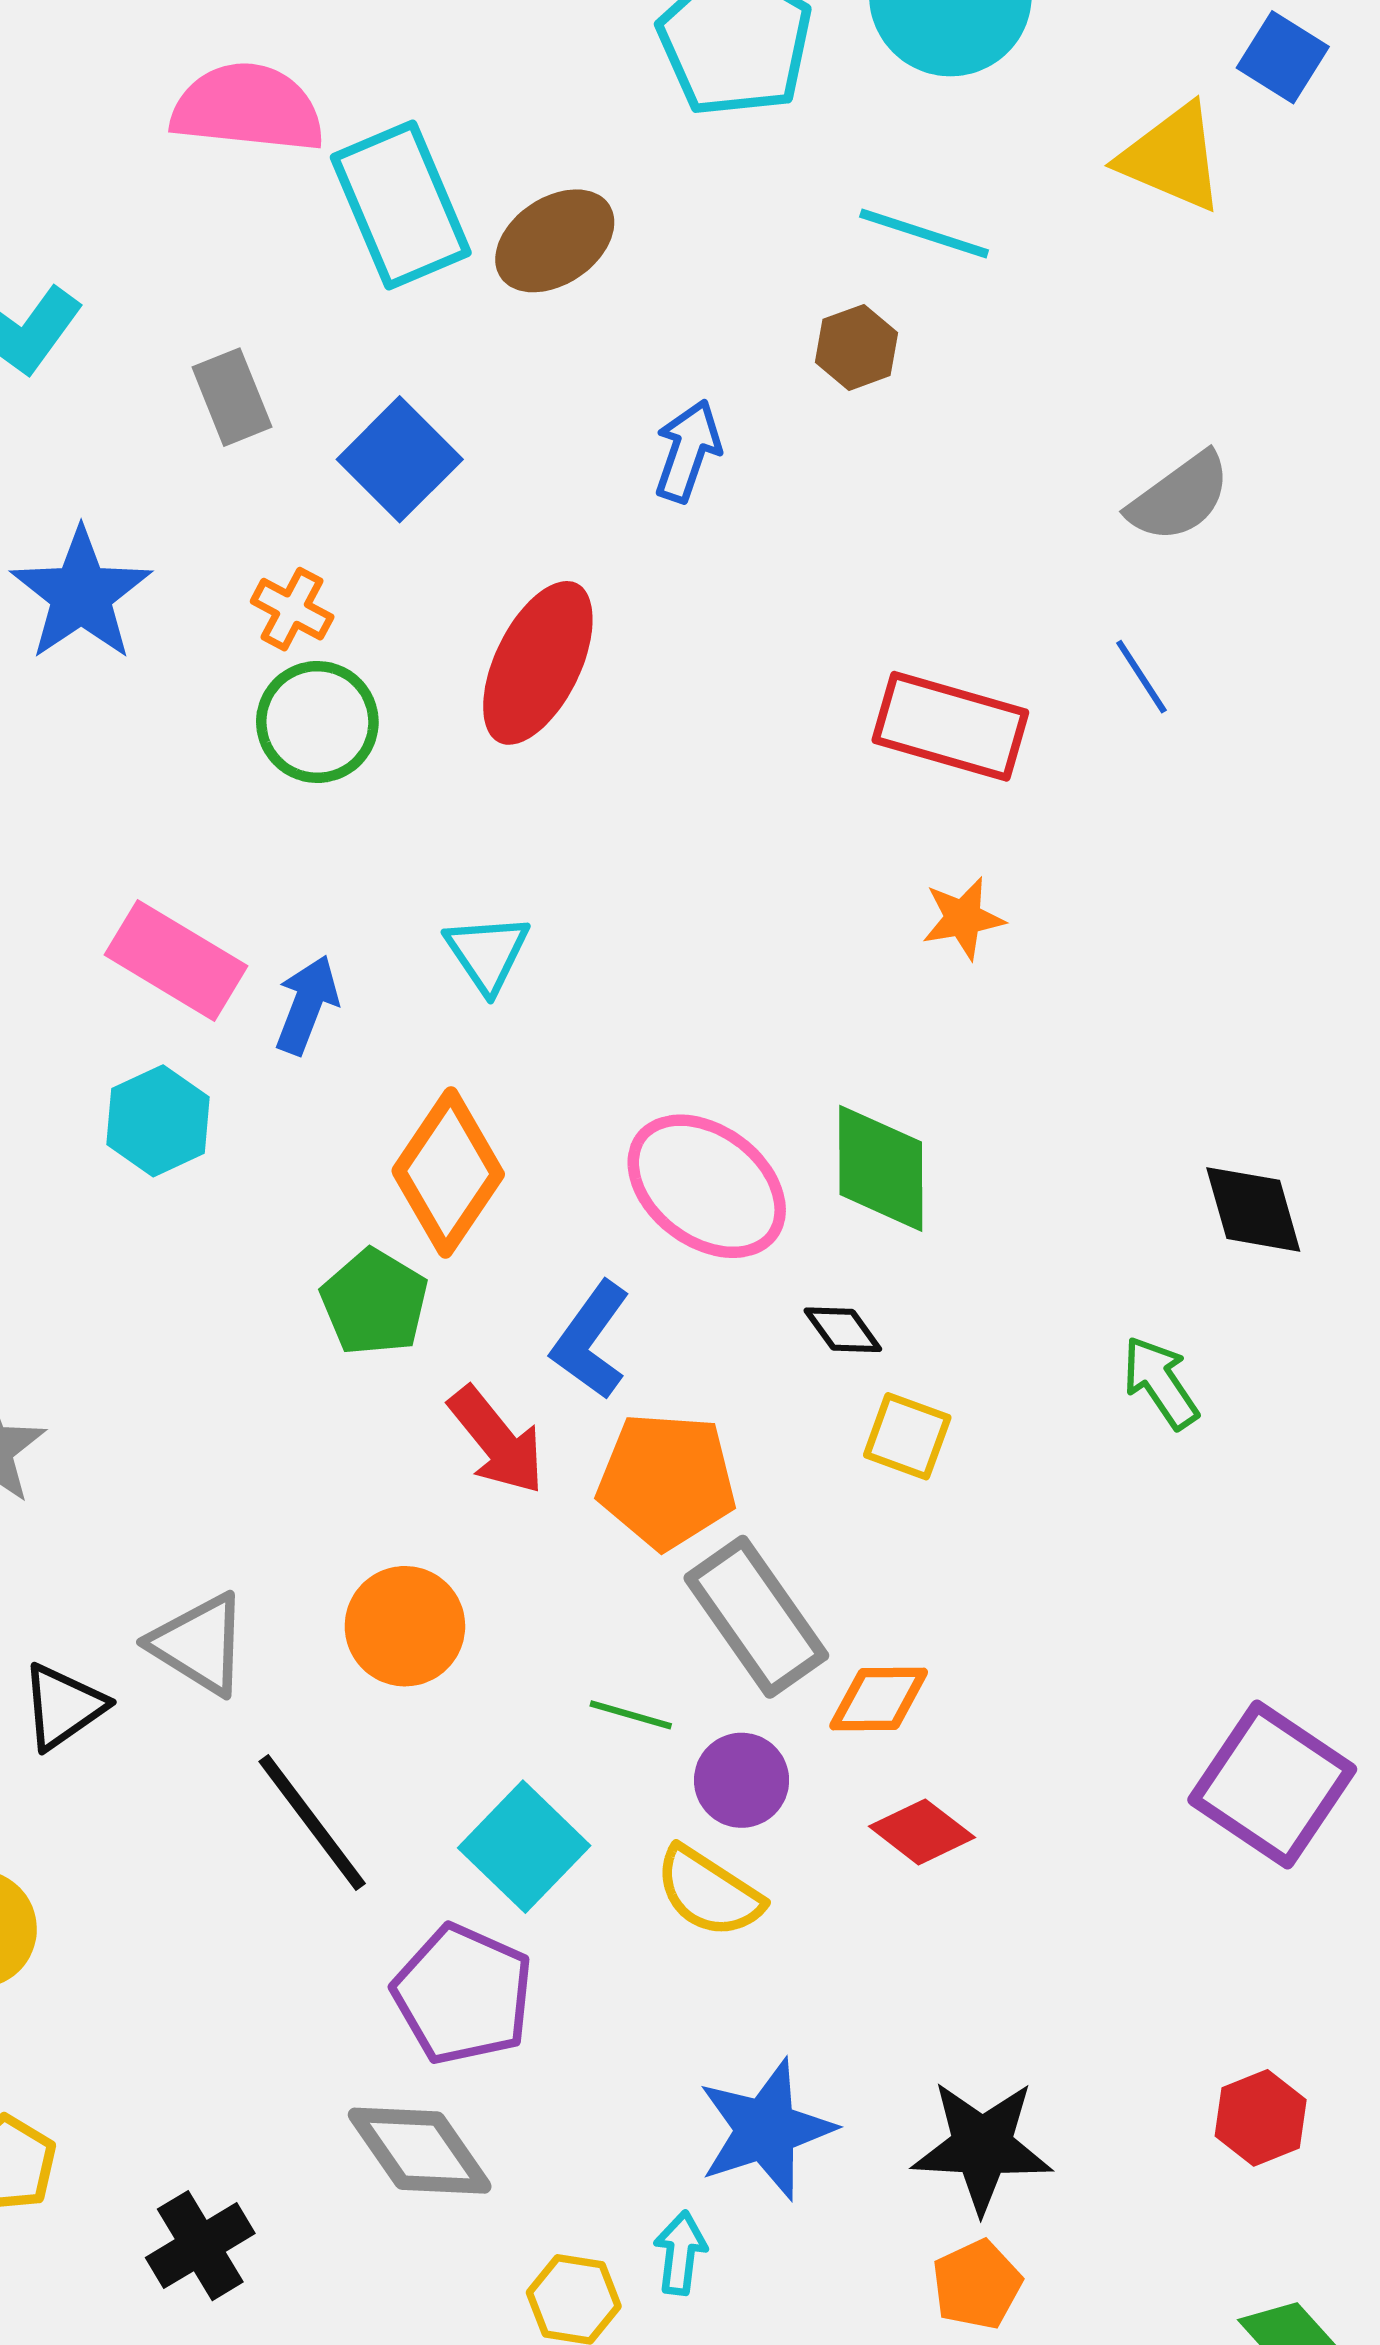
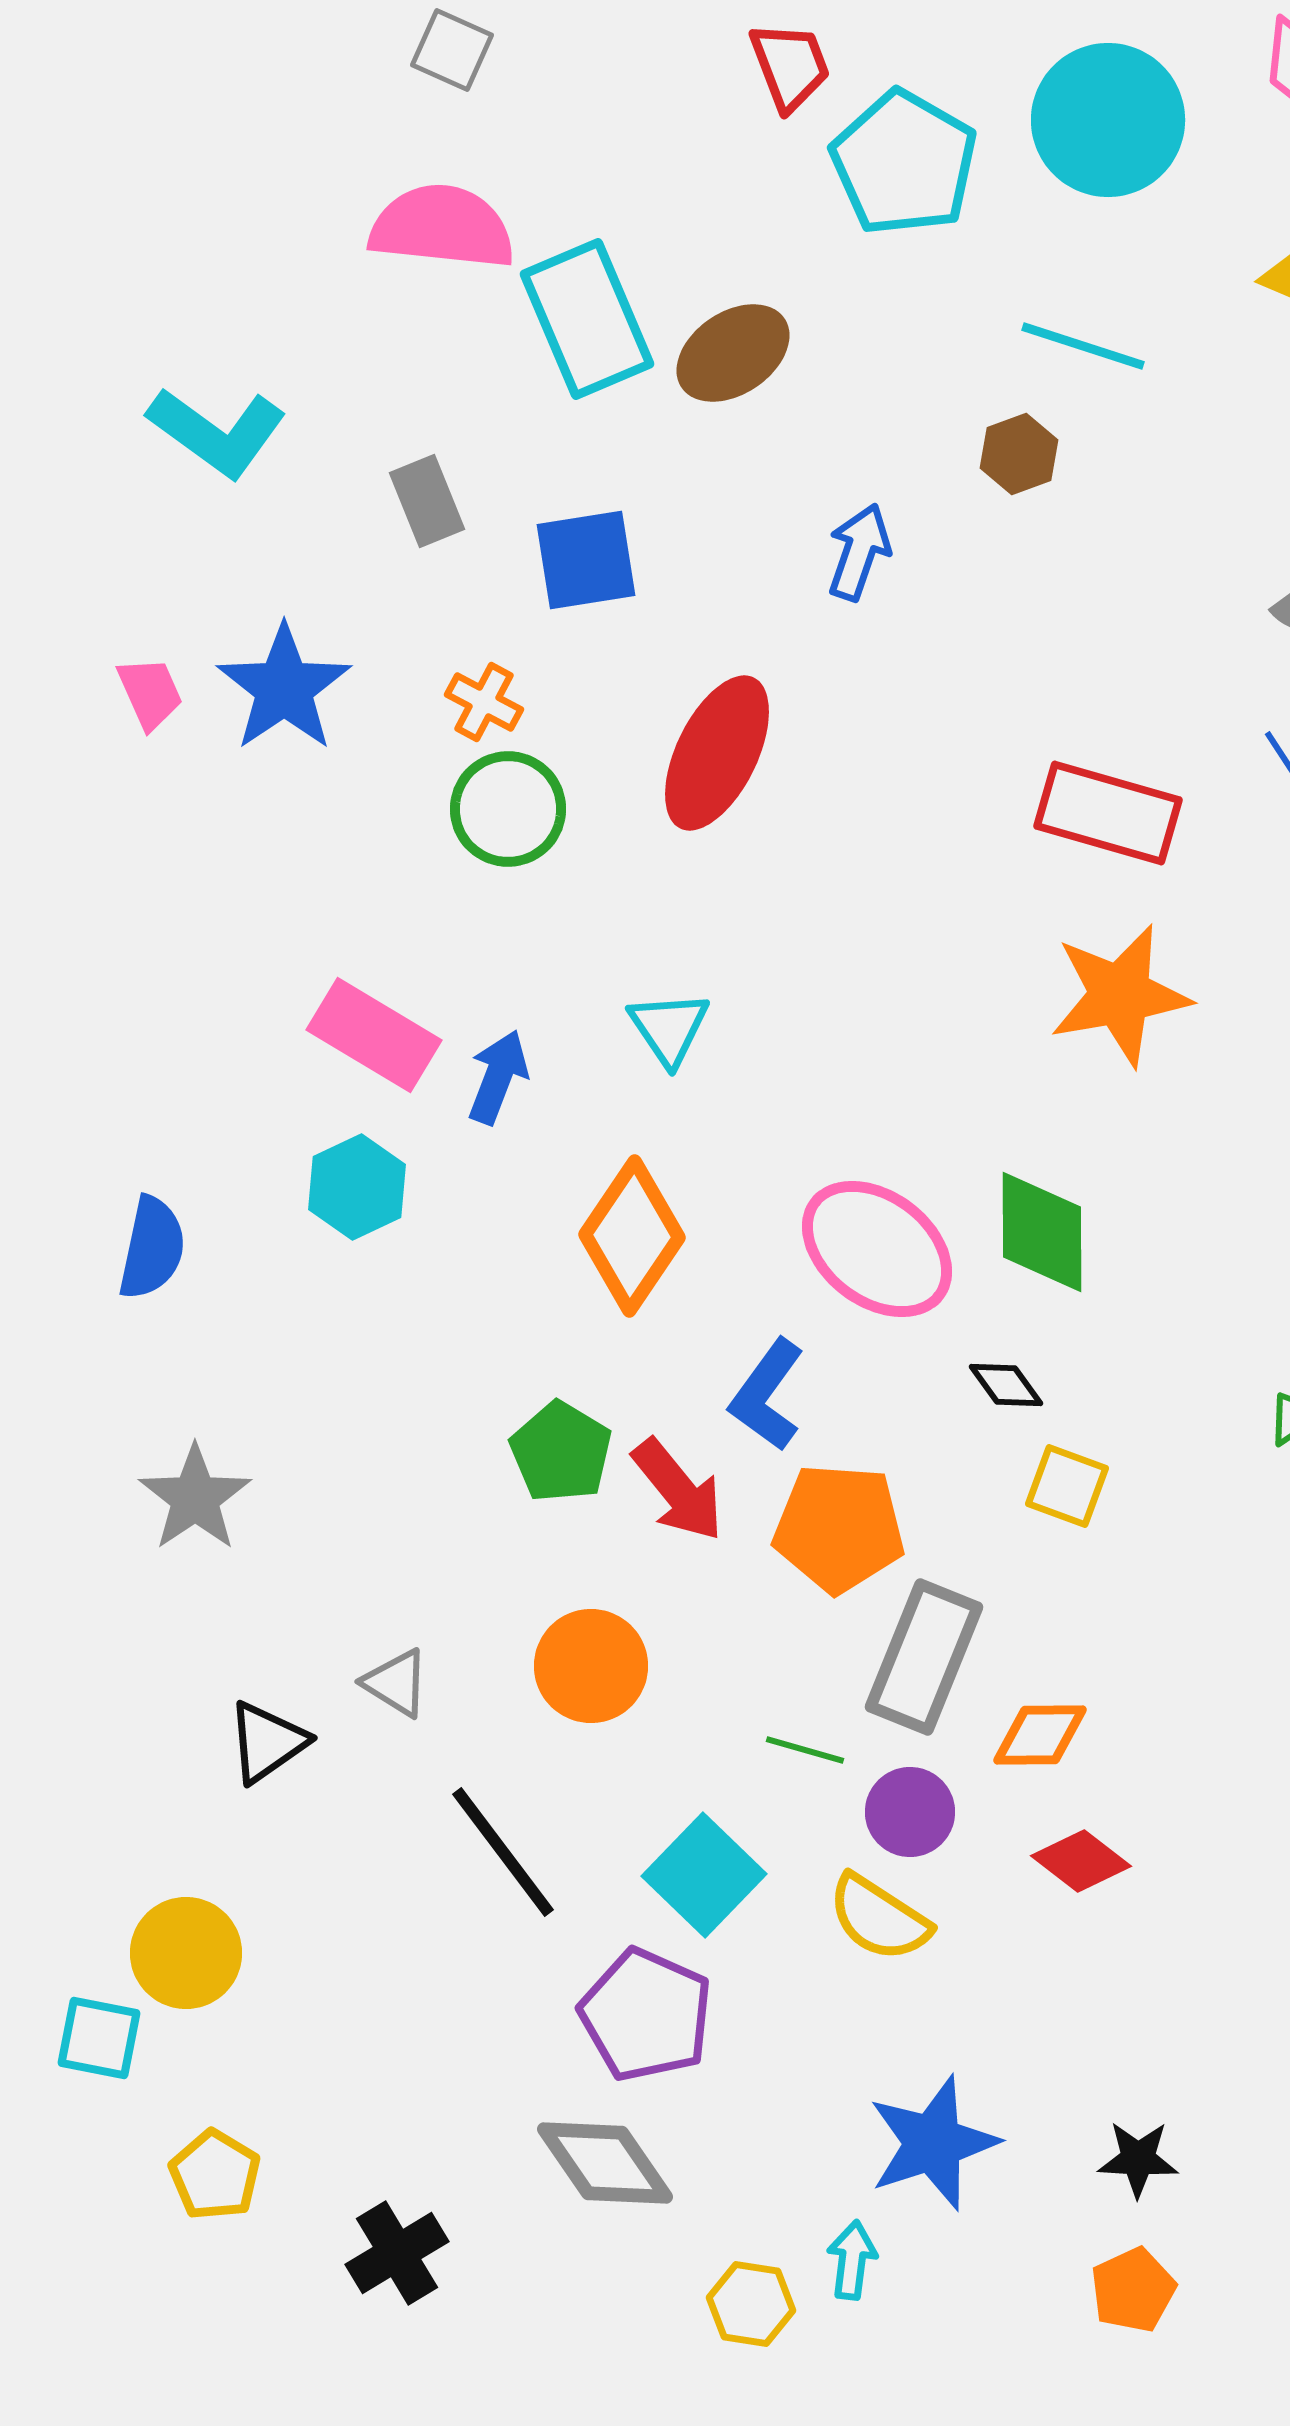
blue square: (400, 459) -> (586, 560), turned 36
orange star: (963, 918) -> (1120, 995), size x1.8
green pentagon: (374, 1302) -> (561, 1452), moved
gray rectangle: (756, 1617) -> (924, 1657), turned 57
gray triangle: (199, 1644) -> (396, 1683), size x0.7
black star: (982, 2146) -> (1138, 2159), size x0.6

